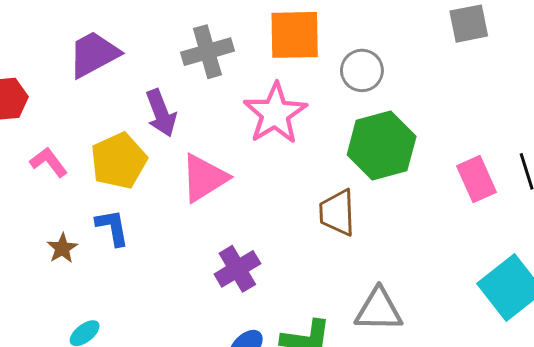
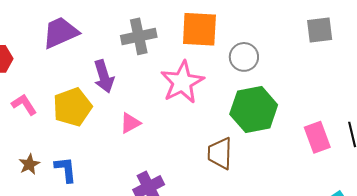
pink triangle: (204, 178) -> (130, 123), size x0.6
blue L-shape: (112, 227) -> (66, 169), moved

